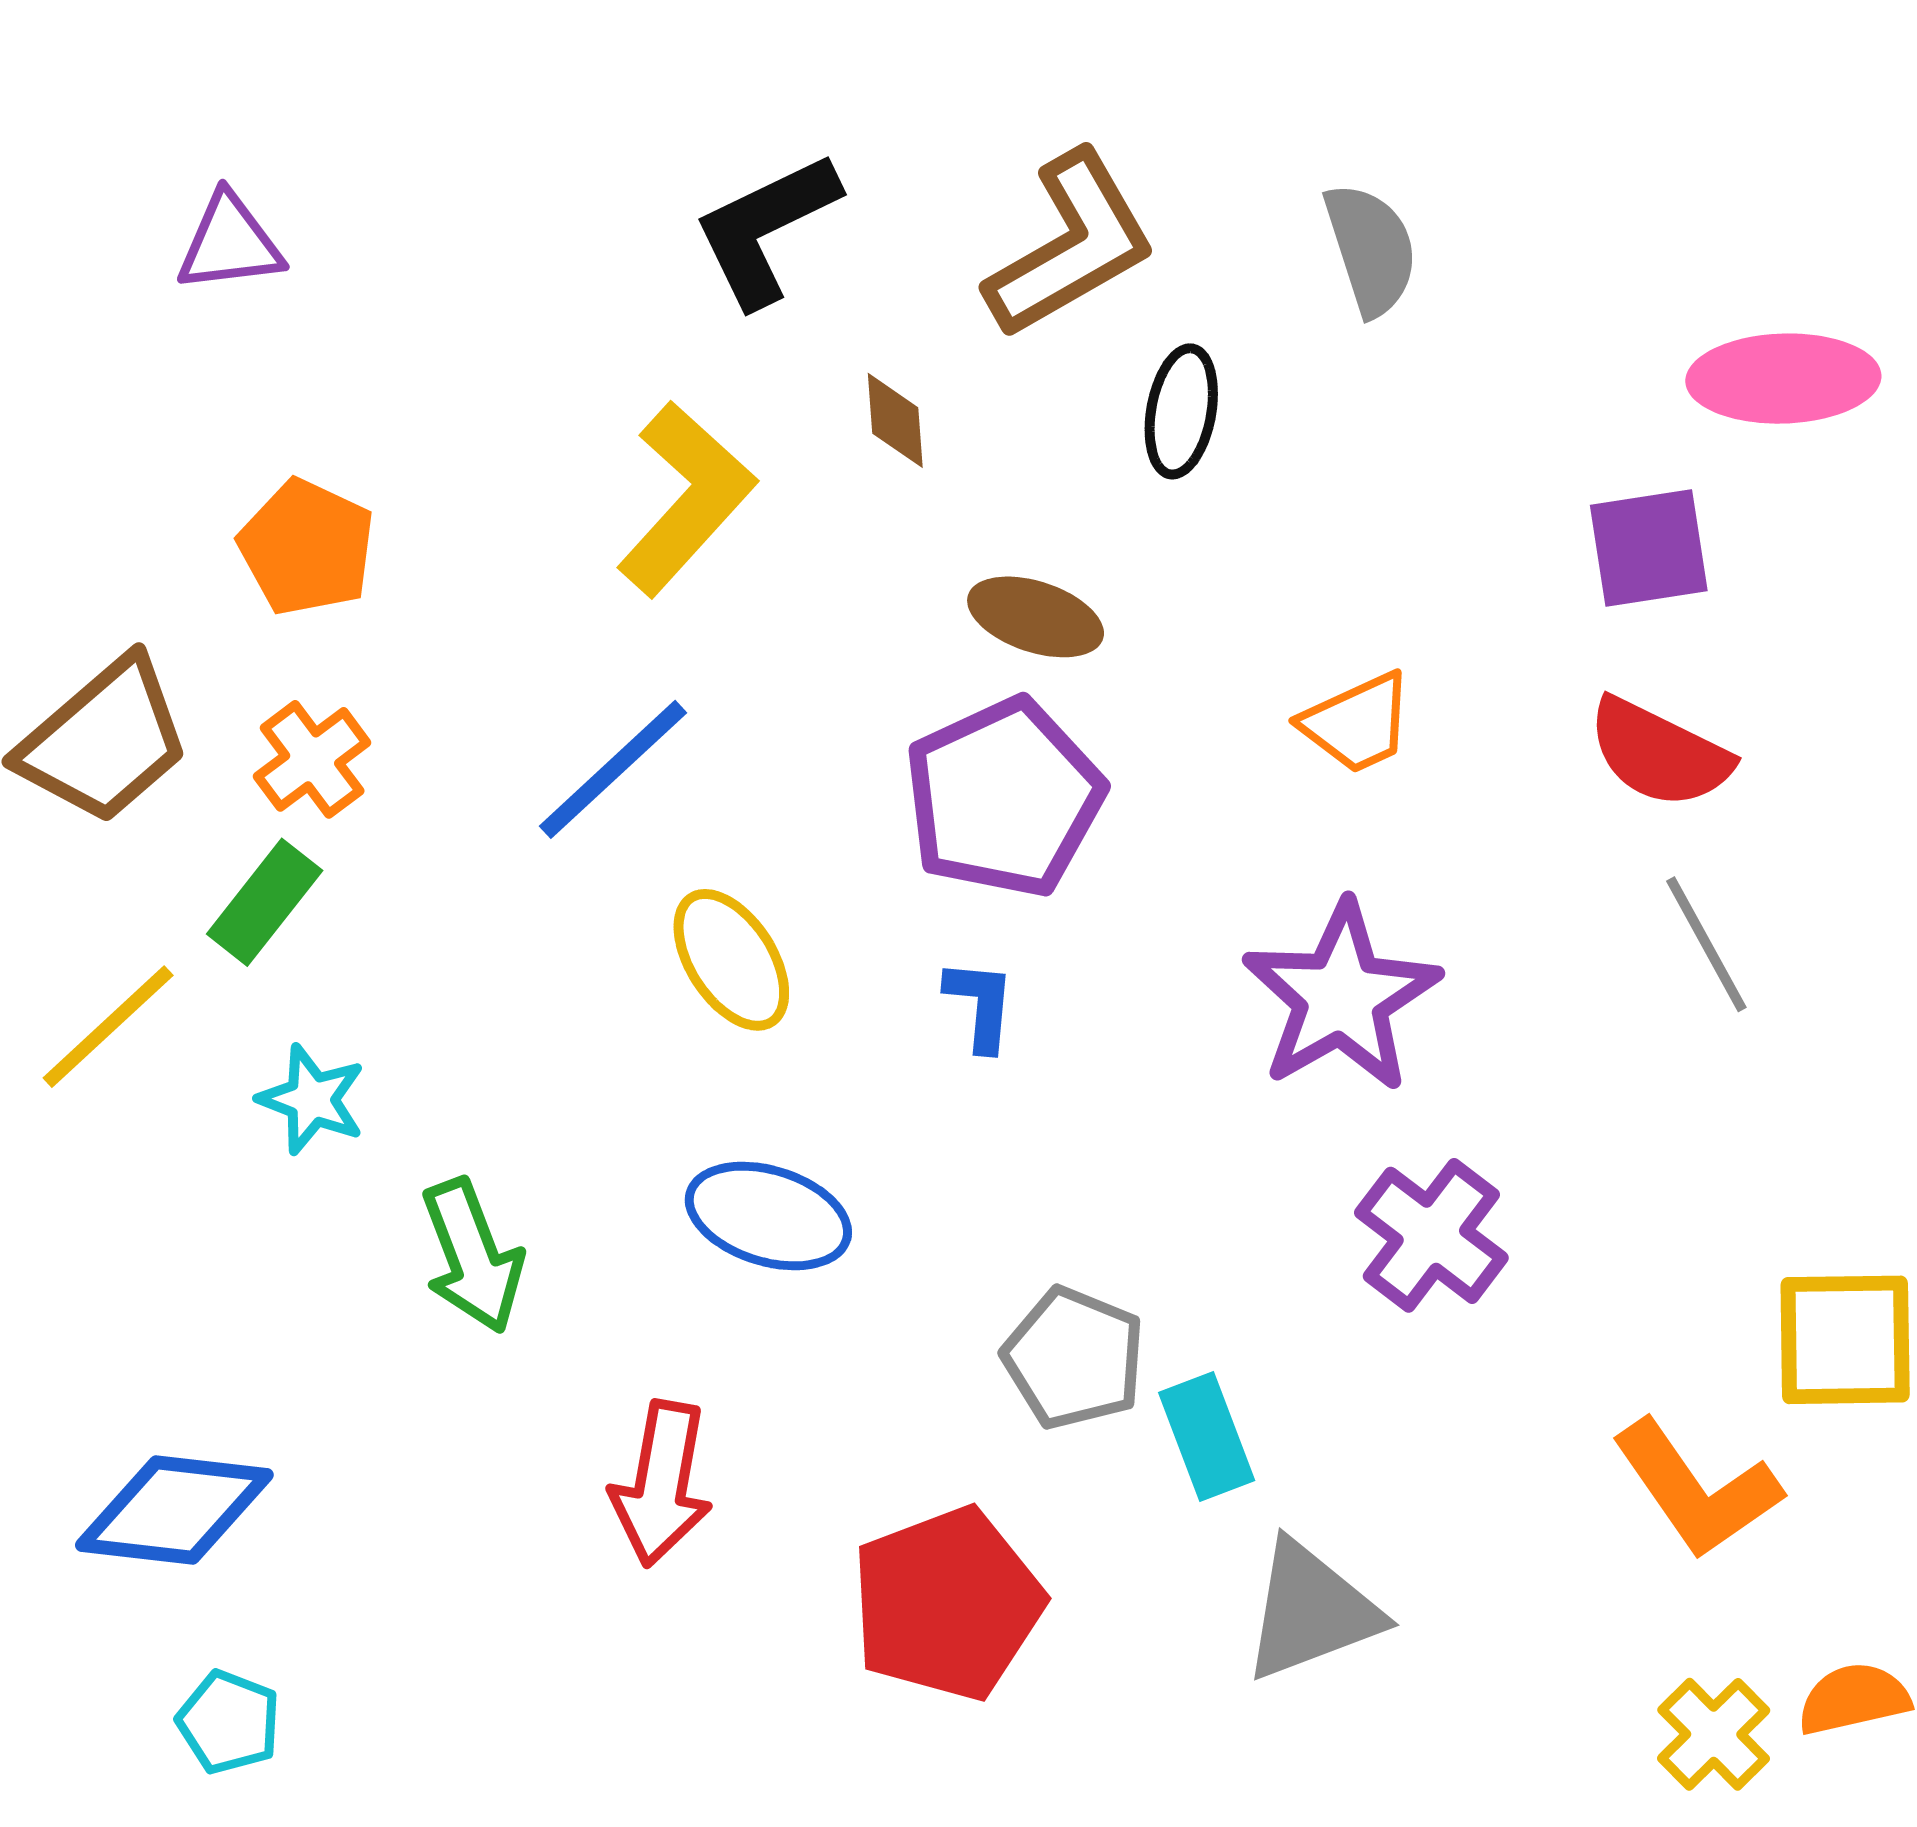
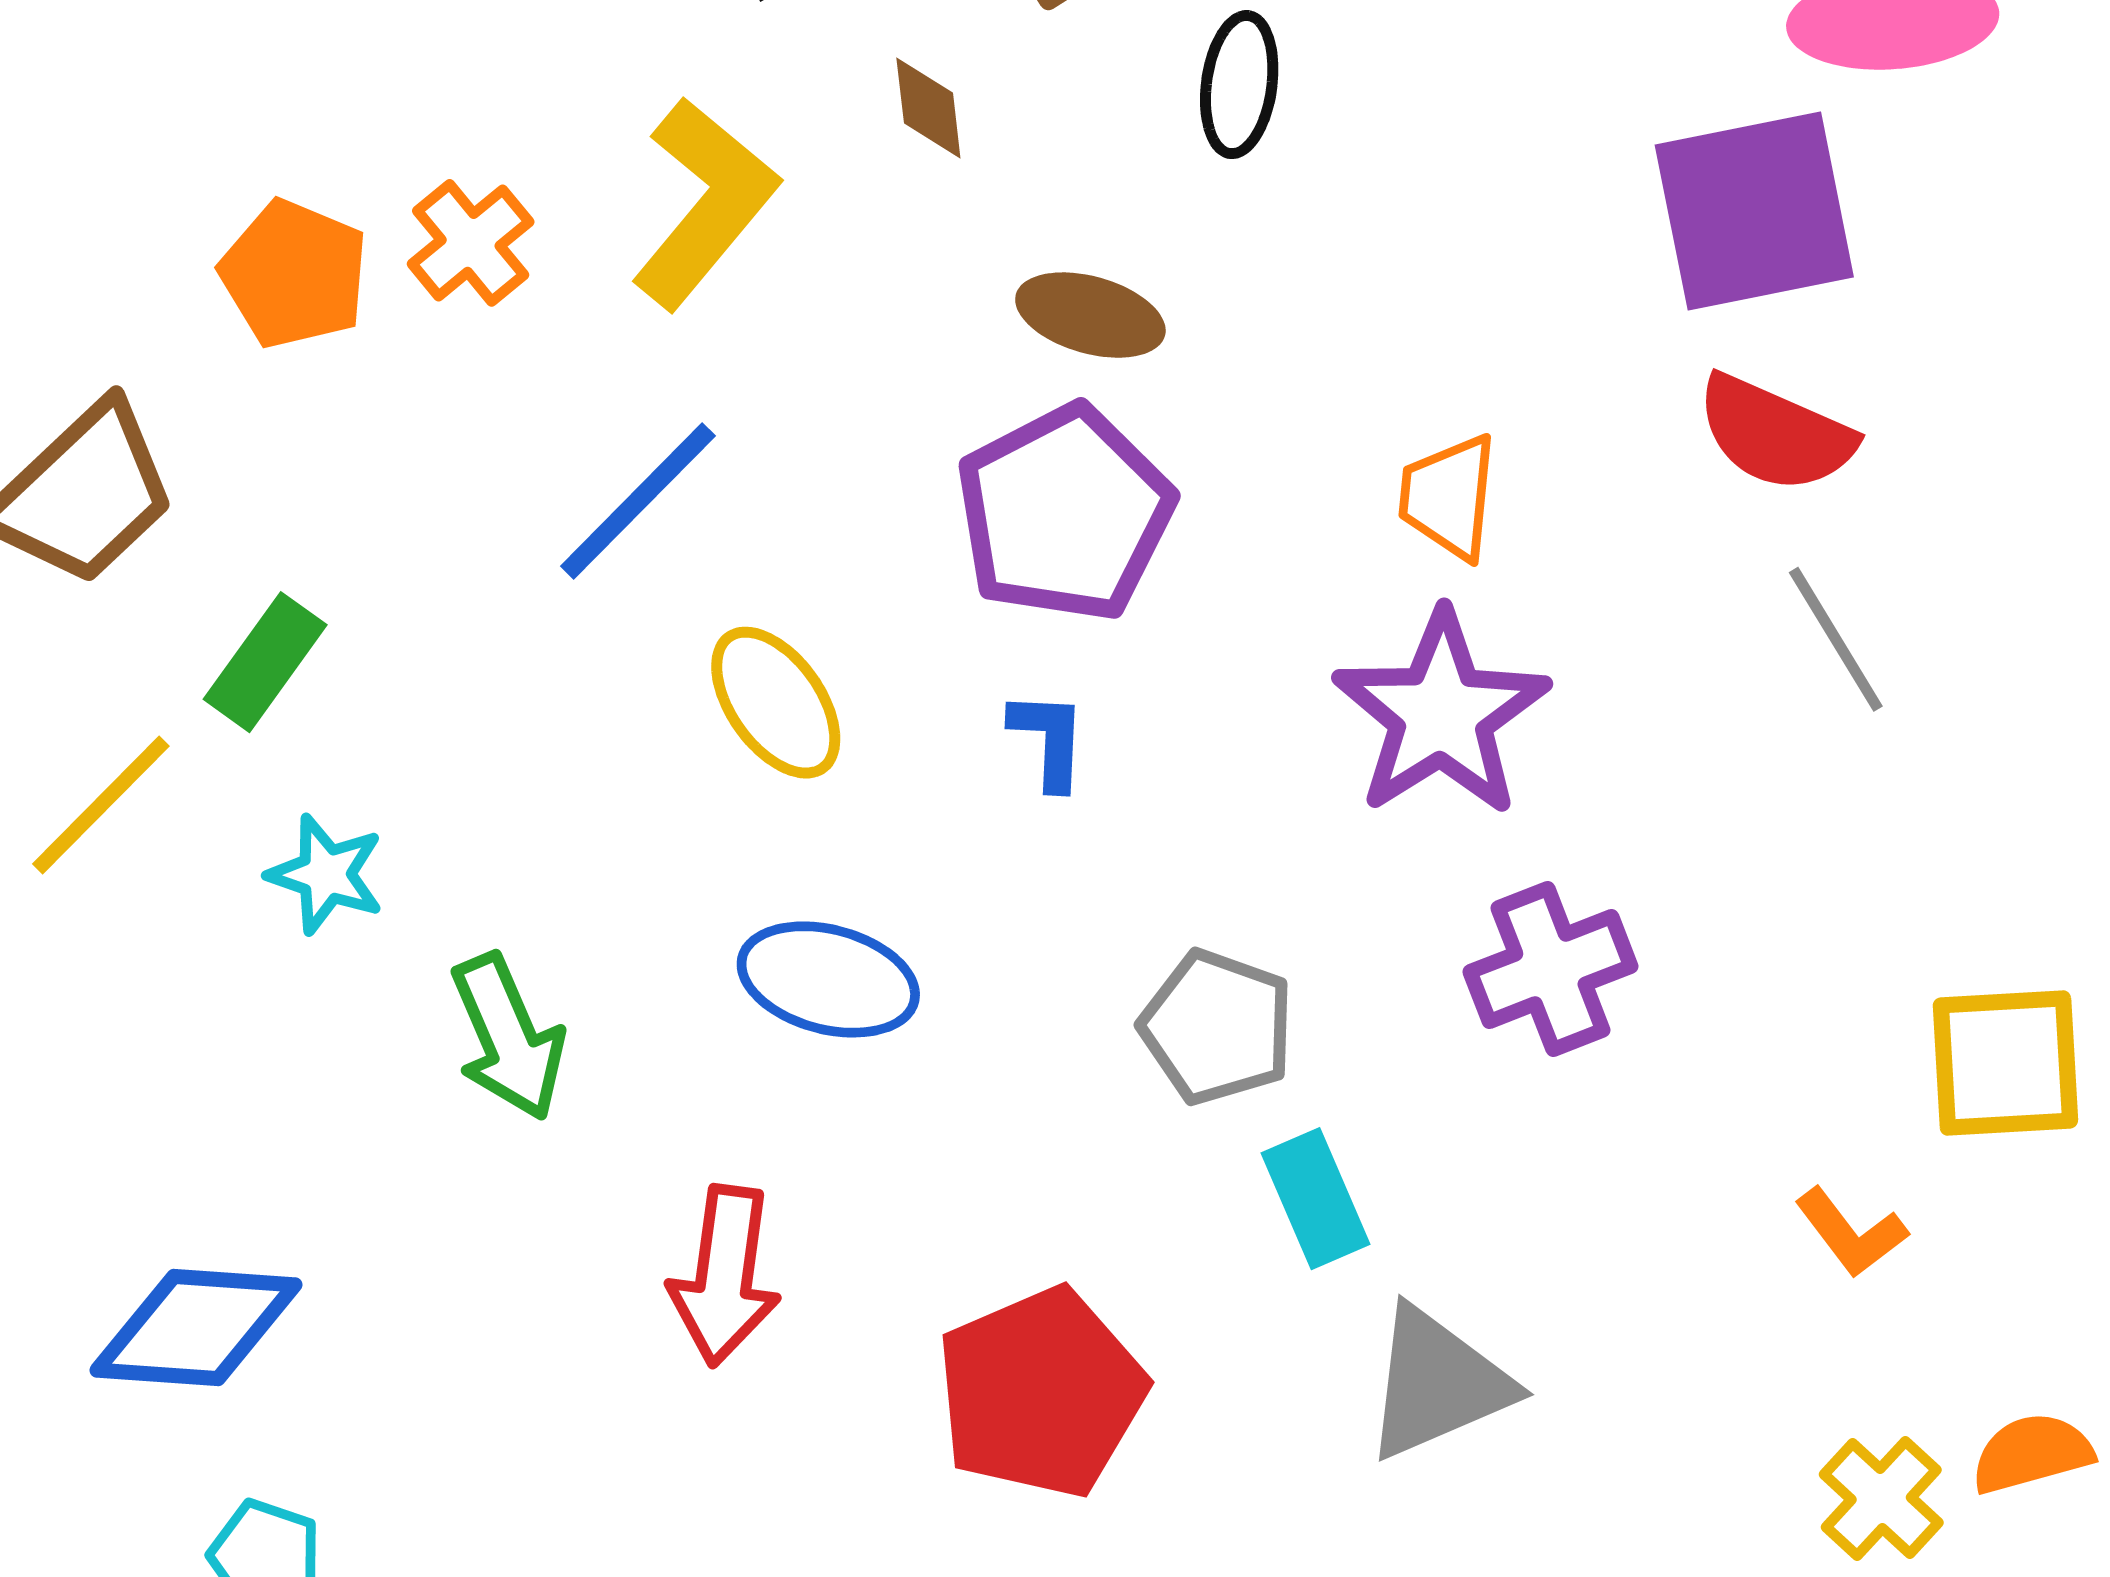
purple square: (1649, 548) -> (1754, 211), size x1.5
orange trapezoid: (1357, 723) -> (1449, 497), moved, turned 123
orange cross: (312, 759) -> (471, 243), moved
purple cross: (1431, 1235) -> (1550, 969), turned 34
gray pentagon: (1074, 1358) -> (1217, 1027), moved
orange L-shape: (1696, 1489) -> (1851, 1233), size x0.6

